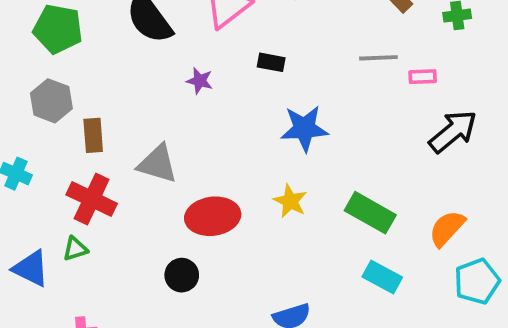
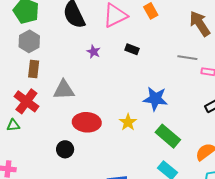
gray hexagon: (51, 101) -> (29, 41), moved
blue star: (304, 128) -> (155, 99), moved
gray triangle: (158, 164) -> (64, 90), turned -30

